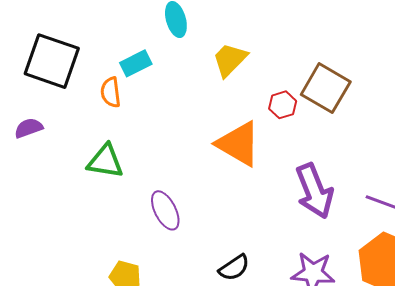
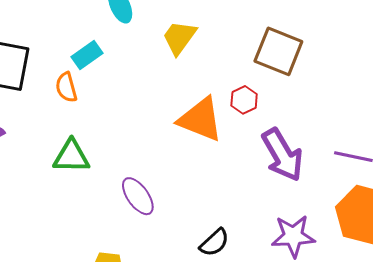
red hexagon: (283, 105) -> (244, 100), moved

